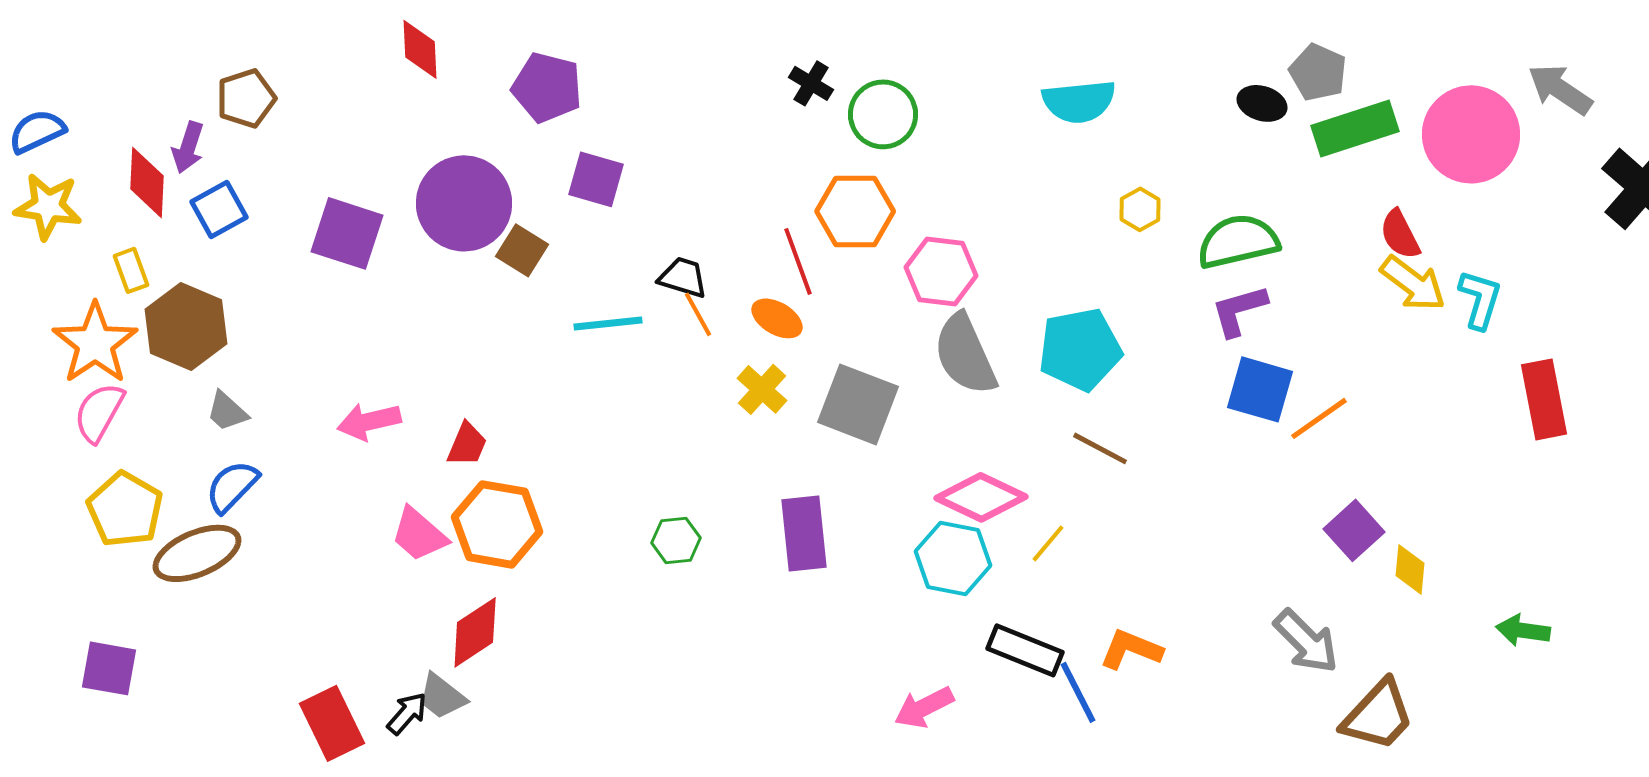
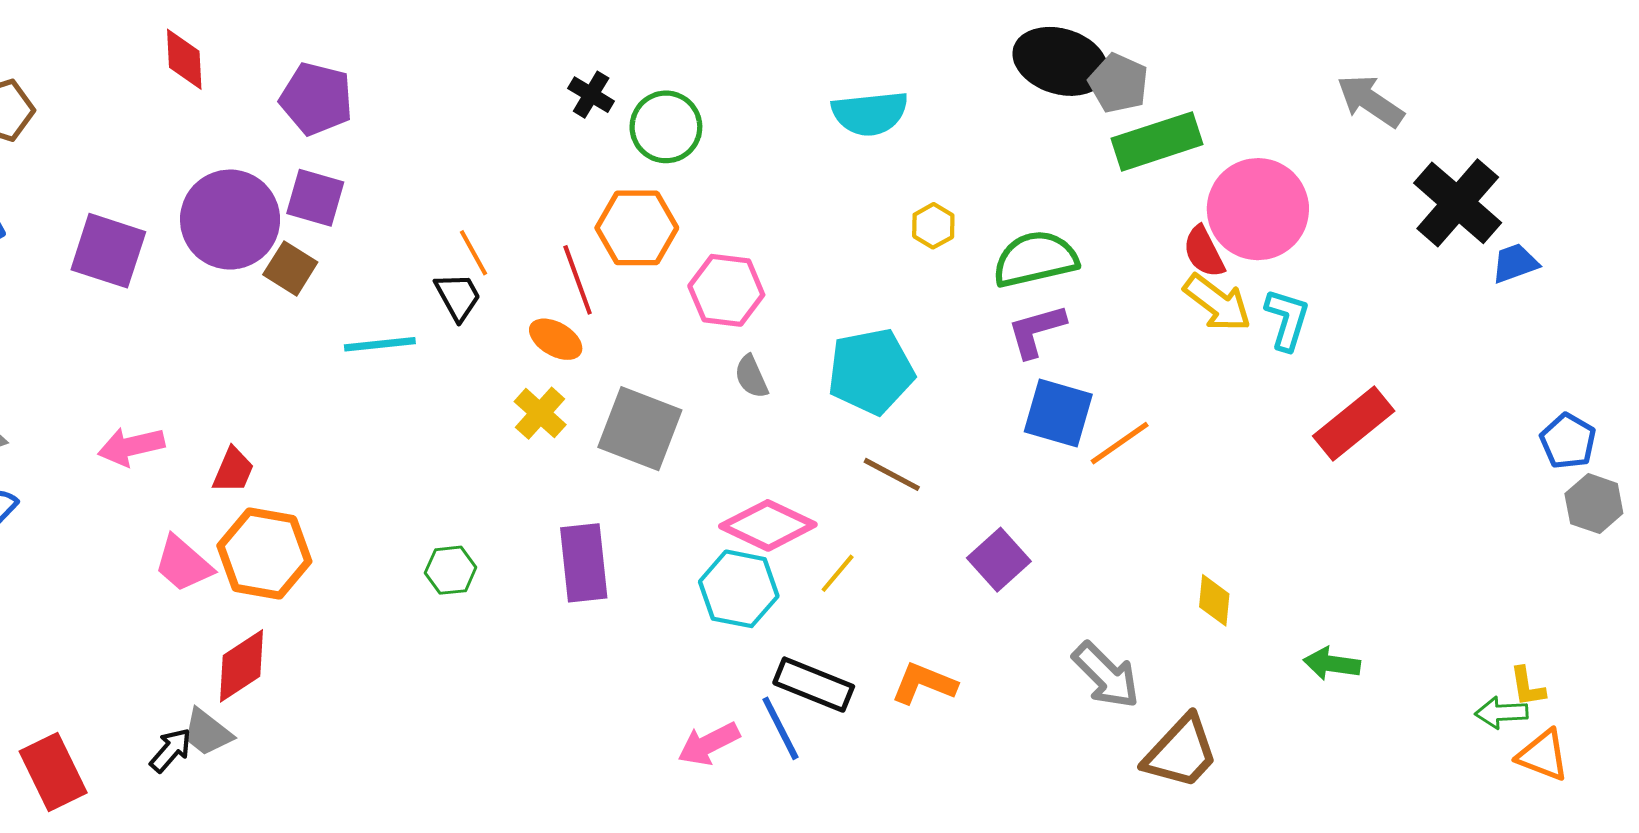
black ellipse: (1262, 103) -> (1060, 61), moved, size x1.8
pink circle: (1471, 134) -> (1258, 209), moved
purple square: (596, 179) -> (315, 198), moved
black trapezoid: (683, 277) -> (458, 297), turned 44
orange line: (698, 314) -> (473, 253), moved
gray semicircle: (965, 354) -> (751, 377), size x0.5
red rectangle: (1544, 399) -> (1354, 423), turned 62
purple square: (1354, 530) -> (999, 560), moved
blue line: (1078, 692) -> (780, 728), moved
red rectangle: (332, 723) -> (53, 772), moved

